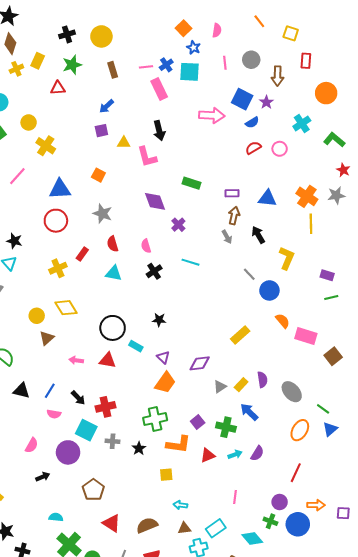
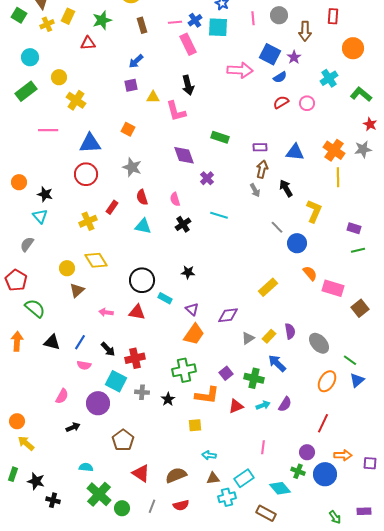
pink line: (17, 176) -> (48, 130), turned 48

